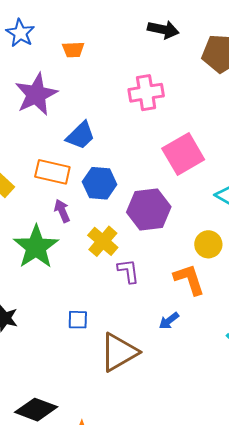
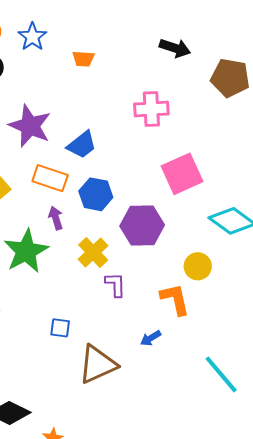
purple star: (36, 94) -> (30, 126), moved, turned -30

